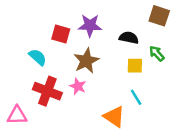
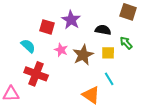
purple star: (90, 26) -> (71, 20), turned 30
brown star: (86, 61) -> (83, 55), moved
pink star: (78, 86) -> (61, 50), moved

